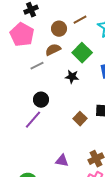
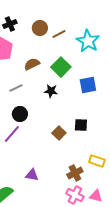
brown circle: (59, 29) -> (40, 28), moved
gray line: (37, 66) -> (16, 88), moved
purple triangle: (62, 161) -> (32, 175), moved

